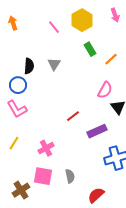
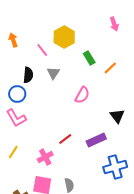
yellow hexagon: (82, 20) -> (64, 37), moved
orange arrow: (13, 23) -> (13, 40), moved
pink line: (54, 27) -> (42, 50), moved
pink semicircle: (105, 90) -> (82, 95), moved
red line: (73, 116) -> (65, 139), moved

